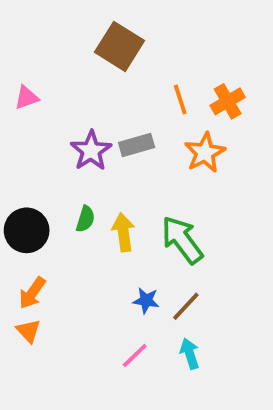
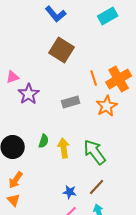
orange cross: (228, 101) -> (119, 79), size x1.4
purple star: (91, 151) -> (29, 94), moved
blue star: (146, 301) -> (70, 192), moved

